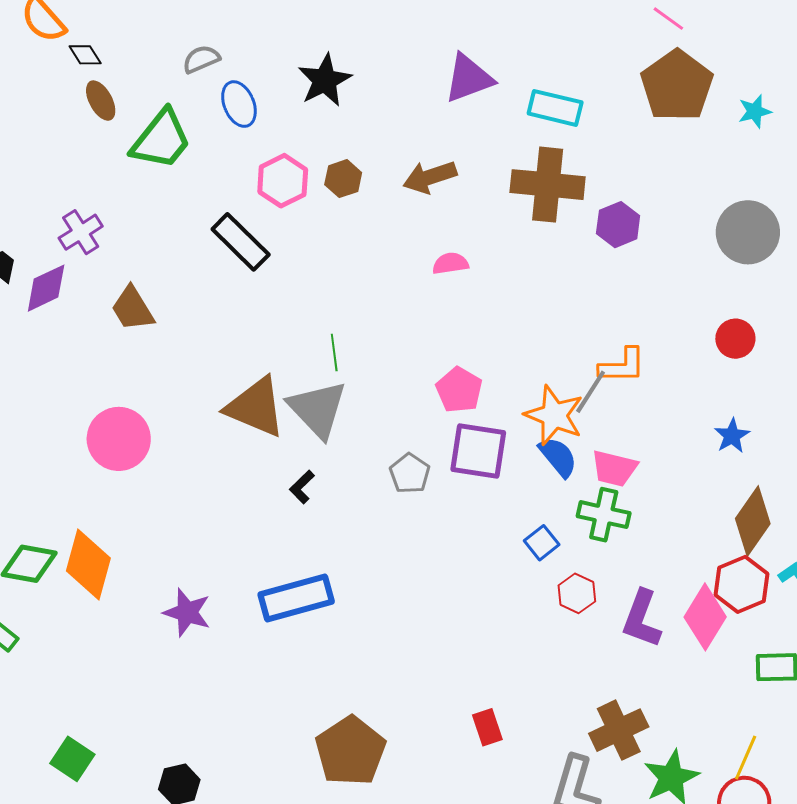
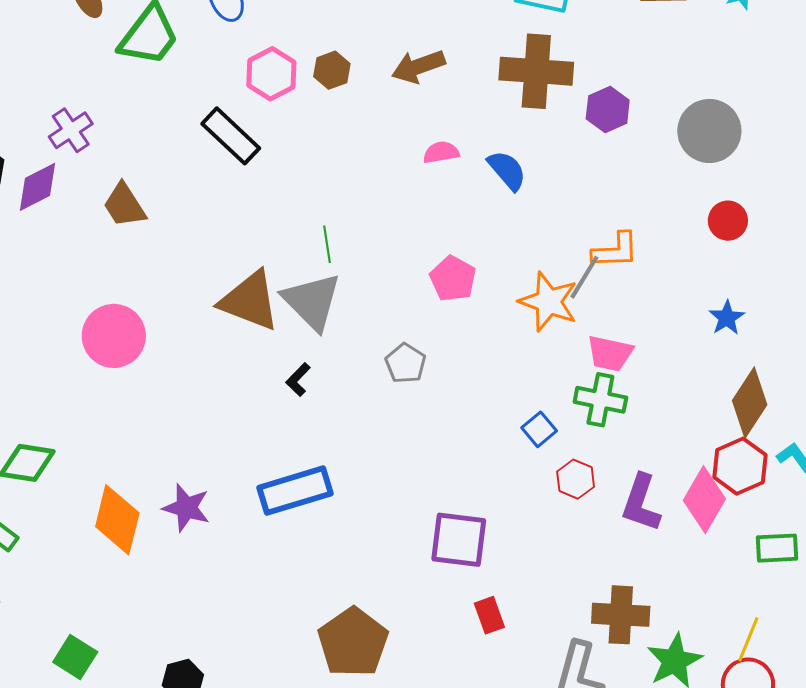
gray circle: (748, 232) -> (709, 131), moved
purple square: (478, 451) -> (459, 540), moved
blue semicircle: (558, 457) -> (507, 170), moved
orange diamond: (88, 565) -> (117, 520), moved
brown cross: (619, 730) -> (621, 615), turned 30

